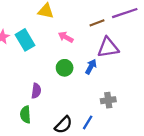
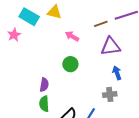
cyan rectangle: (25, 40) -> (29, 17), moved, turned -30
blue arrow: (91, 67) -> (117, 73), moved, turned -48
green semicircle: (25, 115) -> (44, 104), moved

